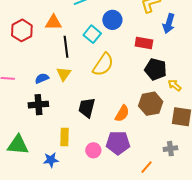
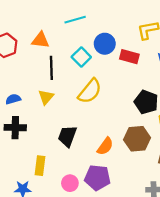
red rectangle: (144, 43) -> (129, 57), moved
blue semicircle: (42, 78) -> (13, 99), moved

